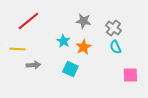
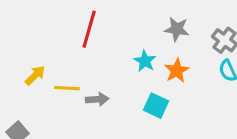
red line: (28, 21) -> (89, 29), turned -35
yellow line: (17, 49) -> (67, 88), moved

